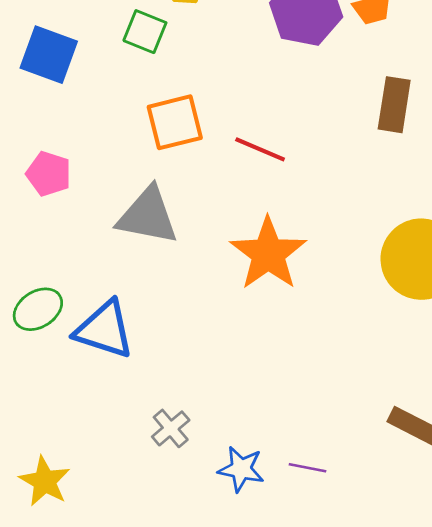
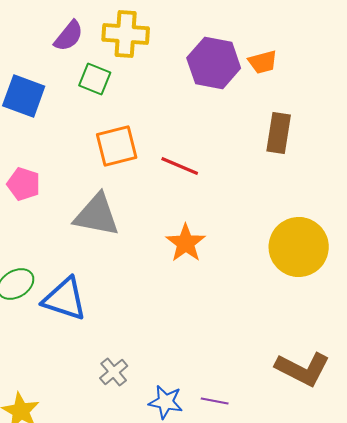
orange star: (268, 254) -> (186, 243), size x0.7

